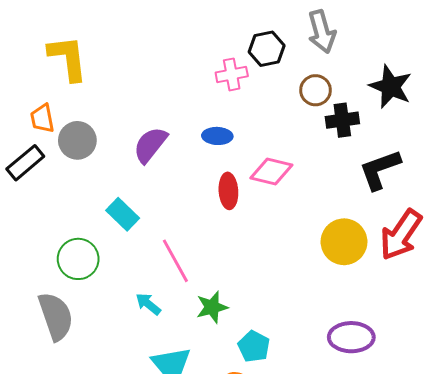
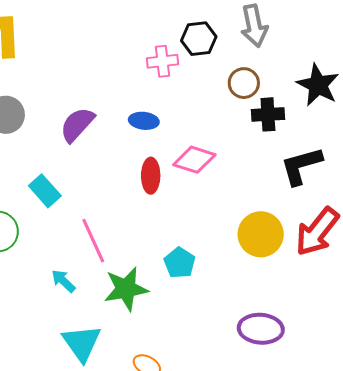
green star: (212, 307) -> (126, 289), size x1.4
cyan pentagon: (254, 346) -> (180, 263), moved

